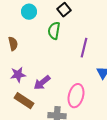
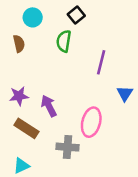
brown semicircle: (13, 44) -> (19, 44), moved
purple arrow: (42, 83) -> (49, 106), turned 102

